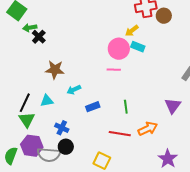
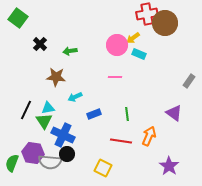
brown circle: (164, 16) -> (165, 23), size x1.6
green arrow: (30, 28) -> (70, 51), moved
pink circle: (119, 49) -> (117, 45), moved
purple triangle: (173, 106) -> (174, 113), turned -30
green triangle: (27, 120) -> (44, 121), moved
blue cross: (62, 128) -> (63, 135), size x1.6
orange arrow: (148, 129) -> (149, 136), turned -42

